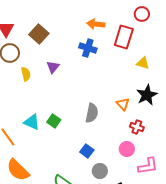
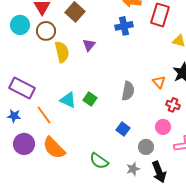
blue cross: (88, 48) -> (124, 26), turned -30
yellow semicircle: (26, 74) -> (62, 52), size x1.5
gray circle: (100, 171) -> (146, 147), moved

